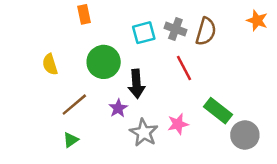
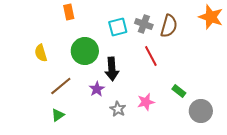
orange star: (257, 20) -> (211, 17), size x1.4
green rectangle: (218, 111) -> (179, 91), size x0.6
gray star: (144, 133) -> (118, 109), size x0.7

